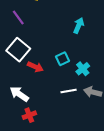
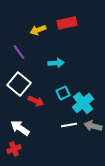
cyan arrow: (79, 26) -> (56, 63), moved, turned 63
cyan cross: (83, 69) -> (83, 103), size x1.5
red cross: (29, 115) -> (14, 149), moved

